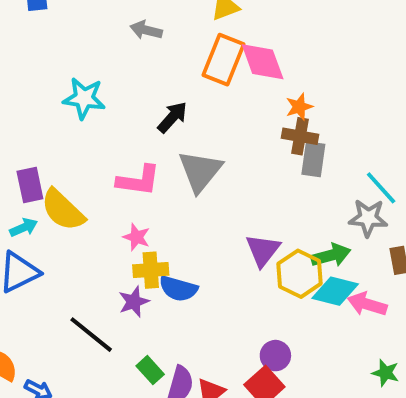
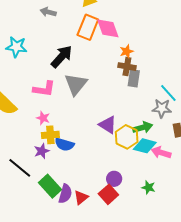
black arrow: (172, 117) -> (62, 57), size x1.4
purple triangle: (263, 250) -> (108, 125), turned -36
green rectangle: (150, 370) -> (50, 186), size x1.6
green star: (386, 373) -> (148, 187), moved

